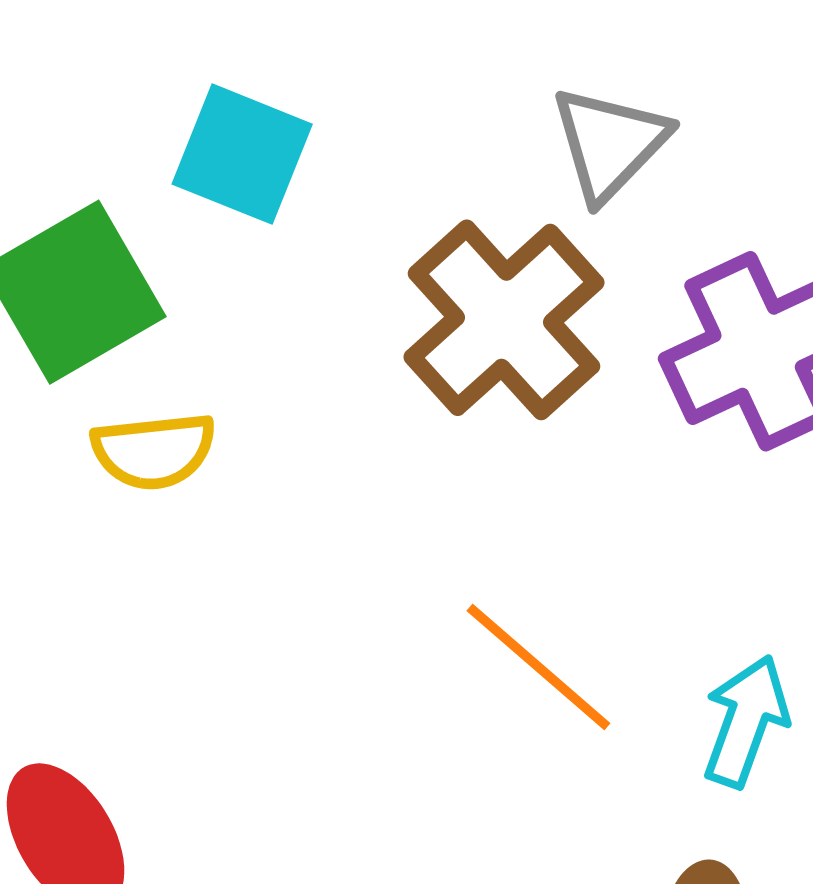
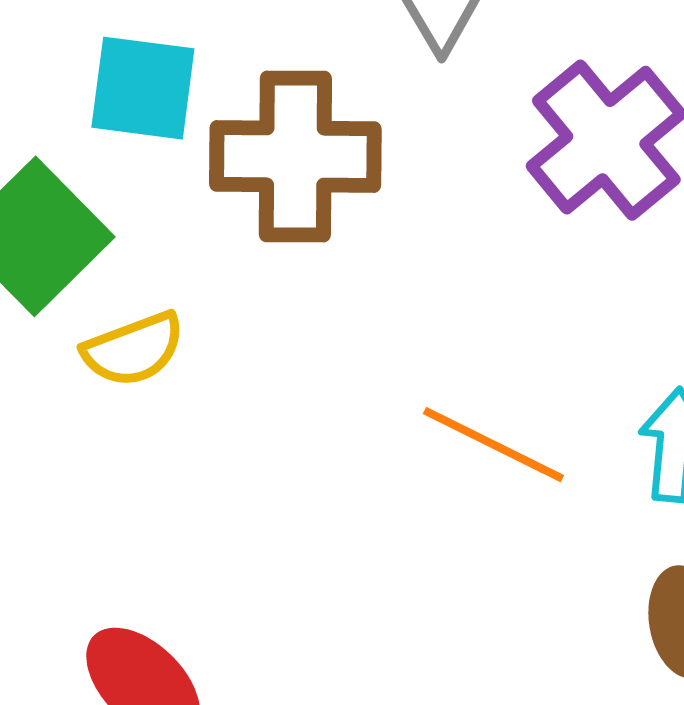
brown cross: (504, 320) -> (295, 157), moved, turned -33

